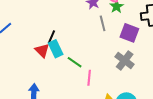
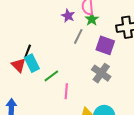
gray line: (103, 23) -> (78, 36), turned 42
green line: (75, 62) -> (51, 76), turned -70

